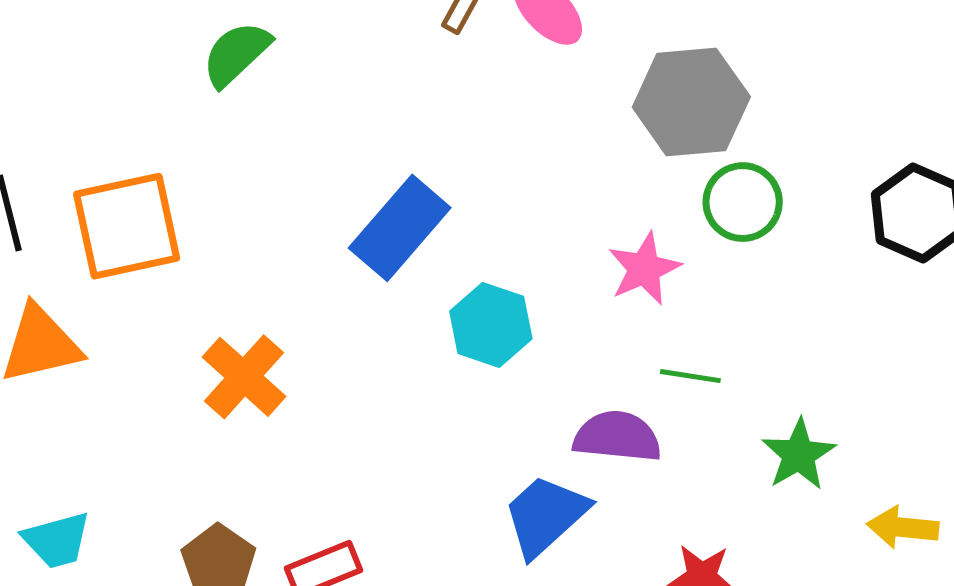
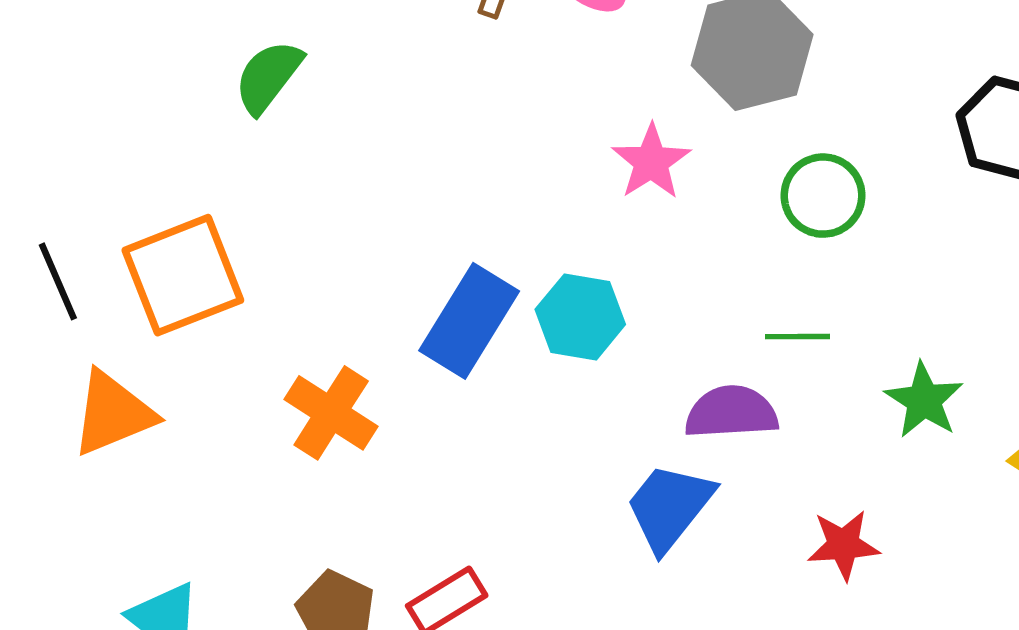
green circle: (743, 202) -> (823, 196), moved
blue rectangle: (400, 228) -> (469, 321), moved
pink star: (644, 269) -> (651, 162), moved

